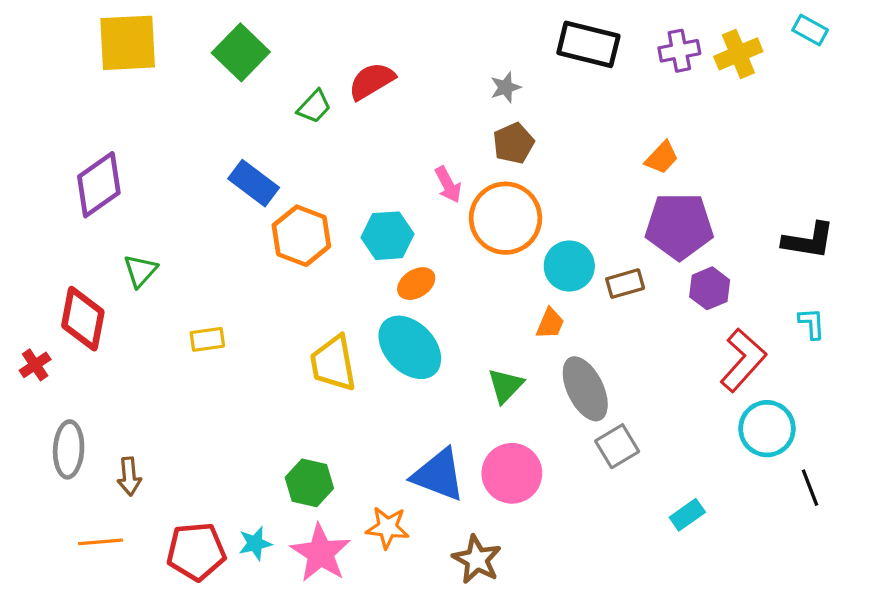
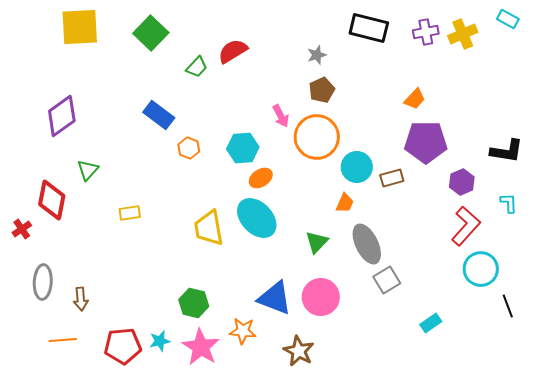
orange hexagon: (301, 236) -> (189, 148), size x0.6
purple hexagon: (710, 288) -> (462, 182), moved

